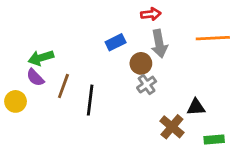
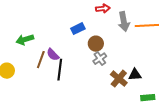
gray arrow: (159, 44) -> (124, 22), moved
purple semicircle: (35, 78) -> (53, 55), moved
brown cross: (172, 127) -> (119, 79), moved

